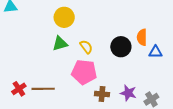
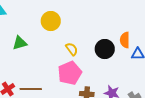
green triangle: (60, 44) -> (20, 43), moved
pink pentagon: (84, 72) -> (70, 73), turned -30

